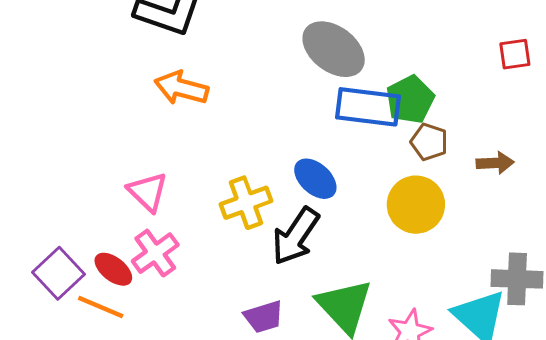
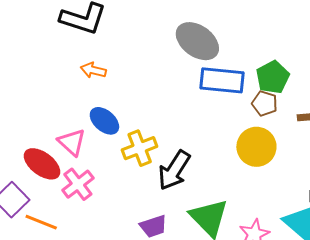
orange arrow: (181, 88) -> (93, 70), size x0.7
green pentagon: (410, 100) -> (273, 77), moved
blue ellipse: (315, 179) -> (104, 121), moved
red ellipse: (113, 269) -> (42, 164), moved, size x1.4

